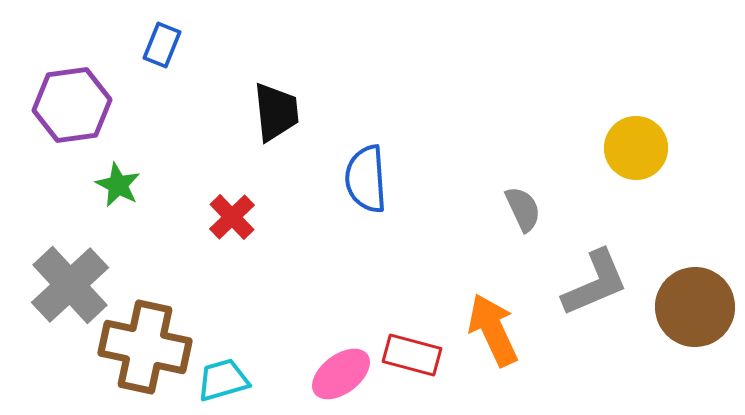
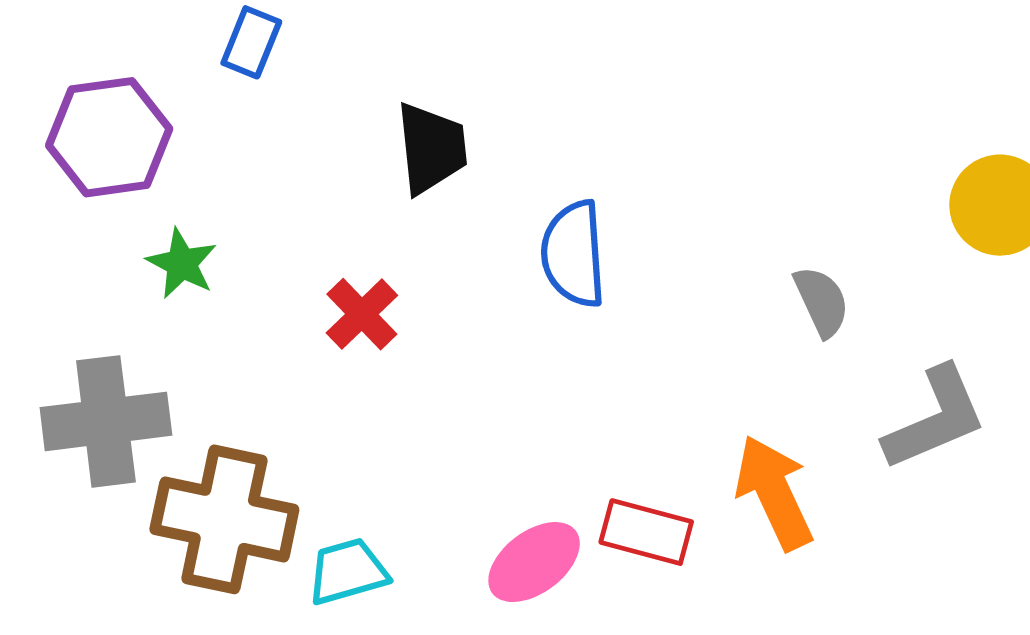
gray cross: (70, 285) -> (106, 421), turned 36

